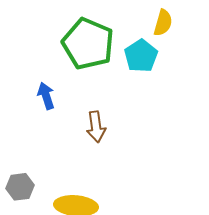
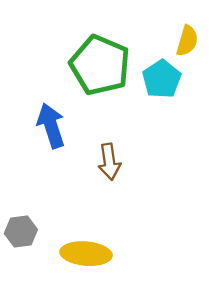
blue arrow: (46, 96) -> (51, 126), size x1.4

